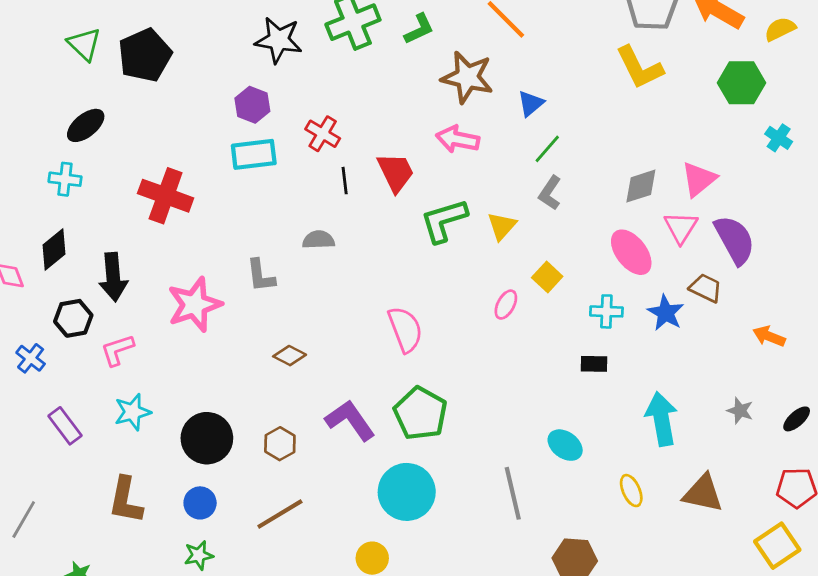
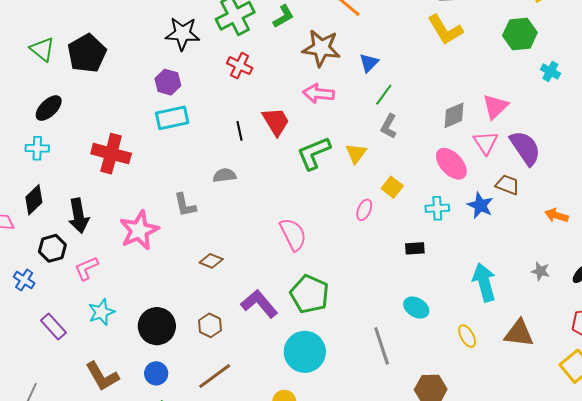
red cross: (323, 134) -> (240, 66), moved
black rectangle: (594, 364) -> (415, 248), moved
brown L-shape: (126, 500) -> (102, 376), turned -36

